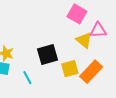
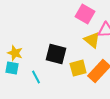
black square: (48, 54) -> (56, 54), turned 30

